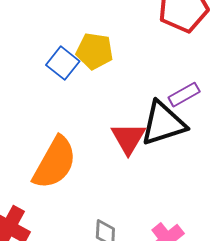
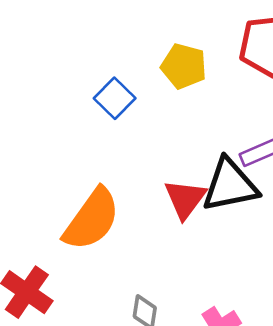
yellow pentagon: (95, 51) -> (184, 66), moved

